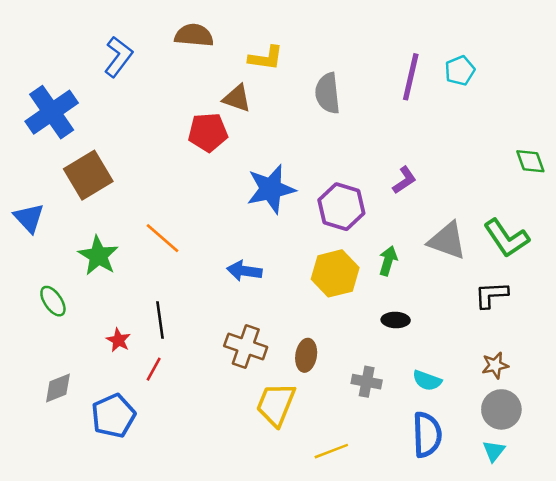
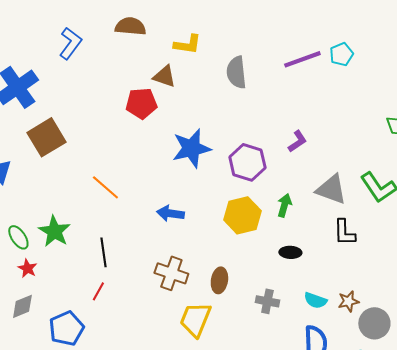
purple line: (411, 77) -> (302, 59), turned 57
green star: (98, 256) -> (54, 231), moved
black L-shape: (491, 295) -> (344, 232), moved, turned -88
red star: (118, 340) -> (27, 268), moved
brown star: (495, 365) -> (348, 301), moved

